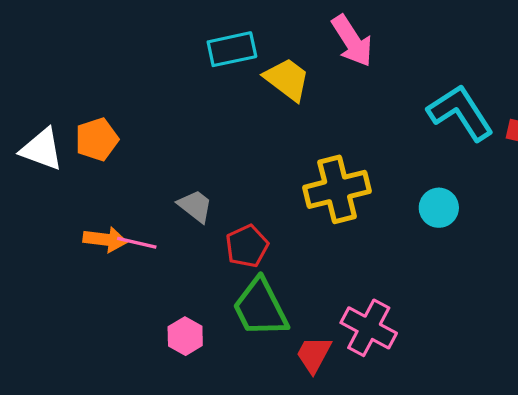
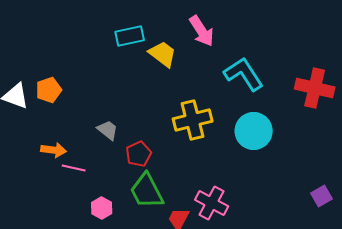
cyan L-shape: (461, 113) -> (244, 74), moved
cyan circle: (439, 208) -> (254, 131), size x1.6
pink line: (137, 243) -> (74, 168), moved

